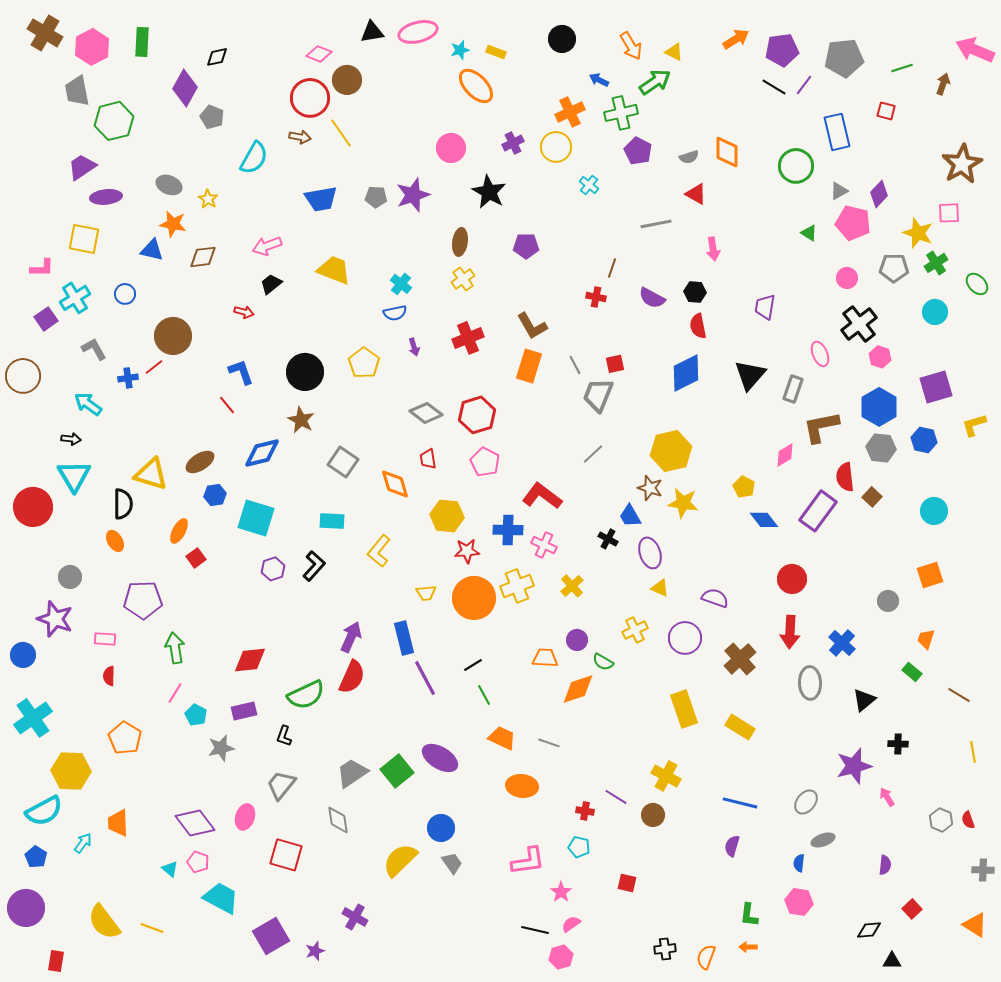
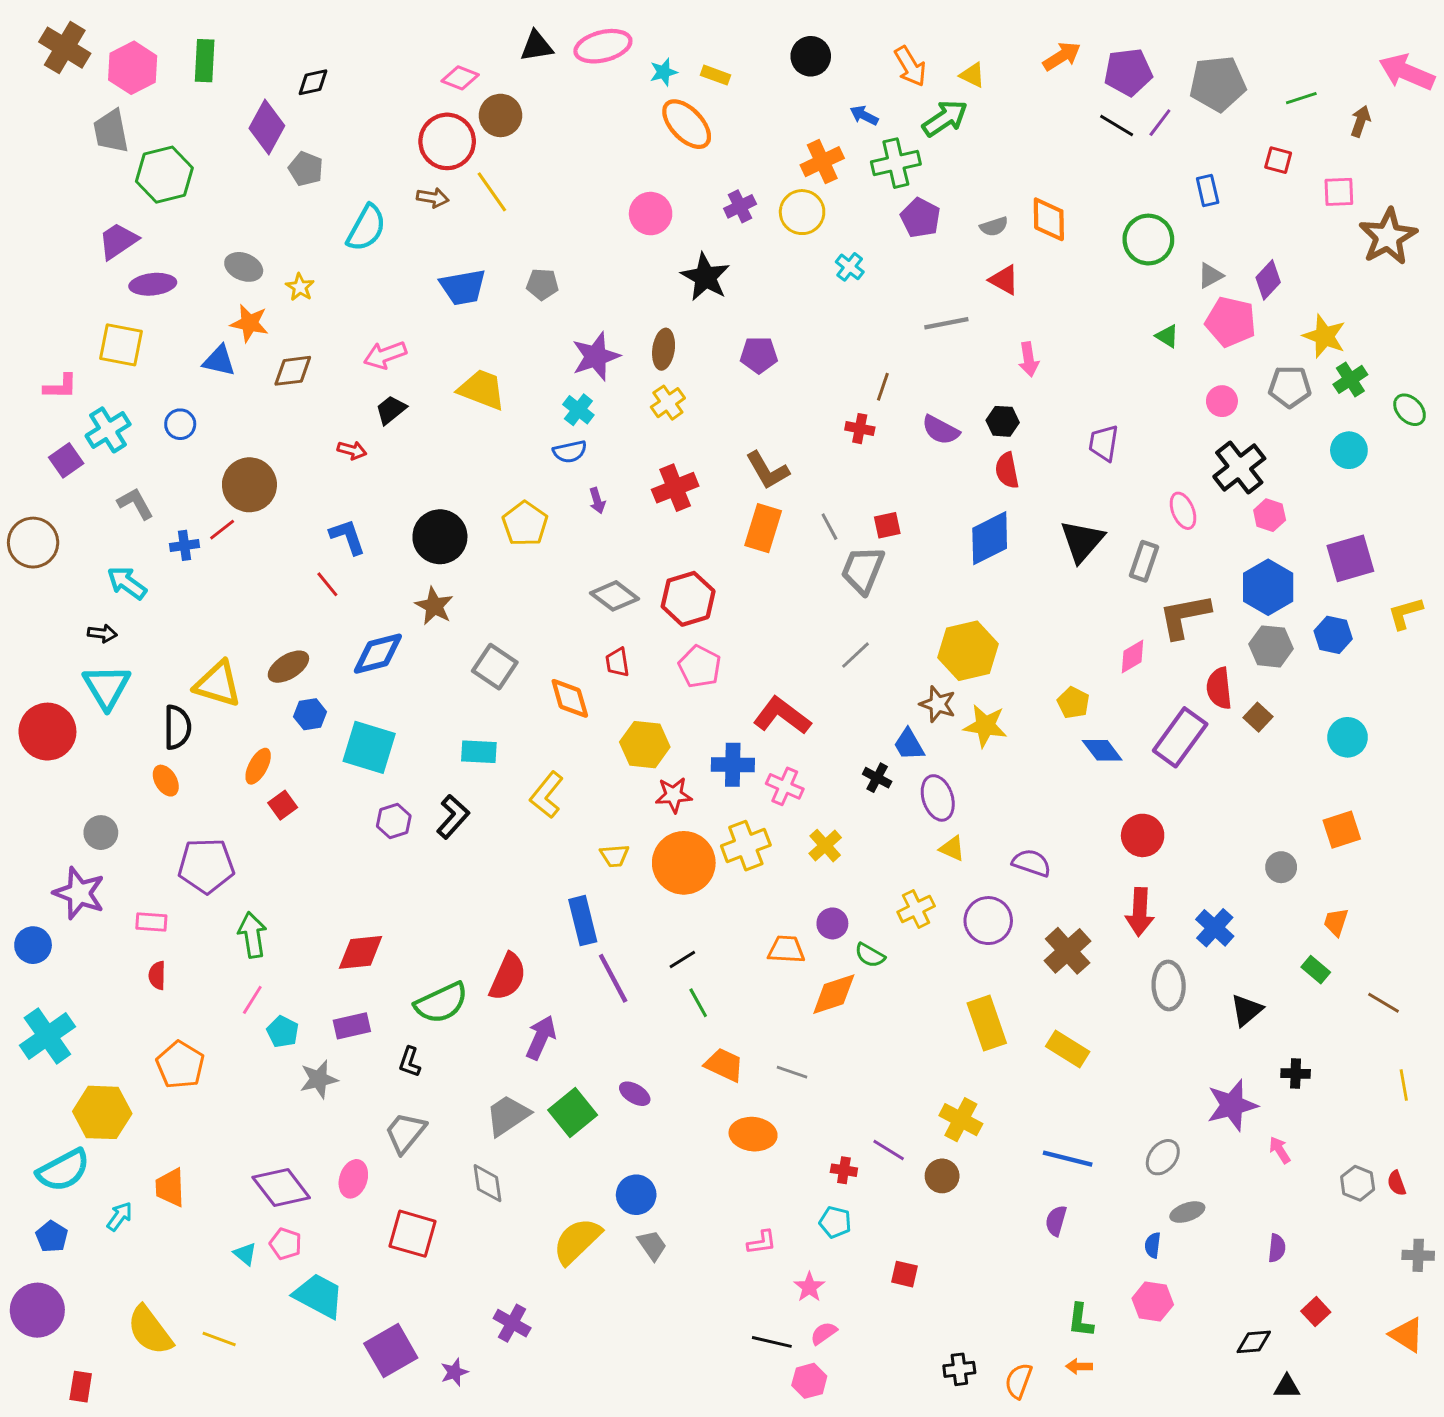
blue rectangle: (837, 132) -> (1208, 190), size x0.6
purple star: (413, 195) -> (596, 356), moved
pink square: (949, 213) -> (1339, 192), moved
purple arrow: (351, 637) -> (541, 1037), moved
purple ellipse: (440, 758) -> (635, 1094), size x0.6
pink L-shape: (528, 861) -> (762, 1242), size x0.6

